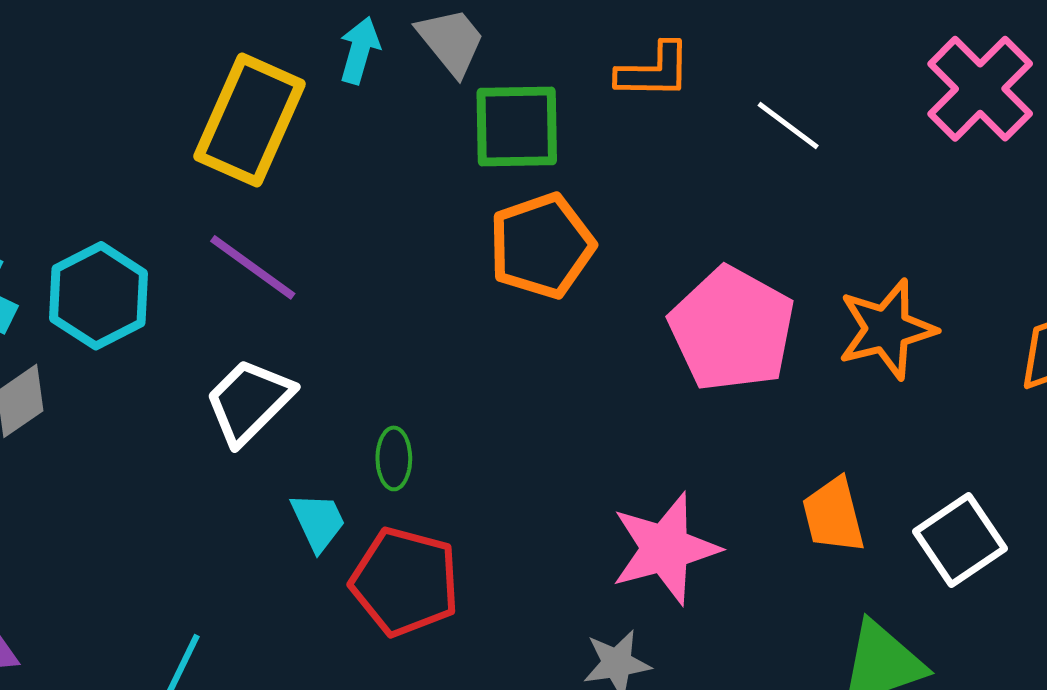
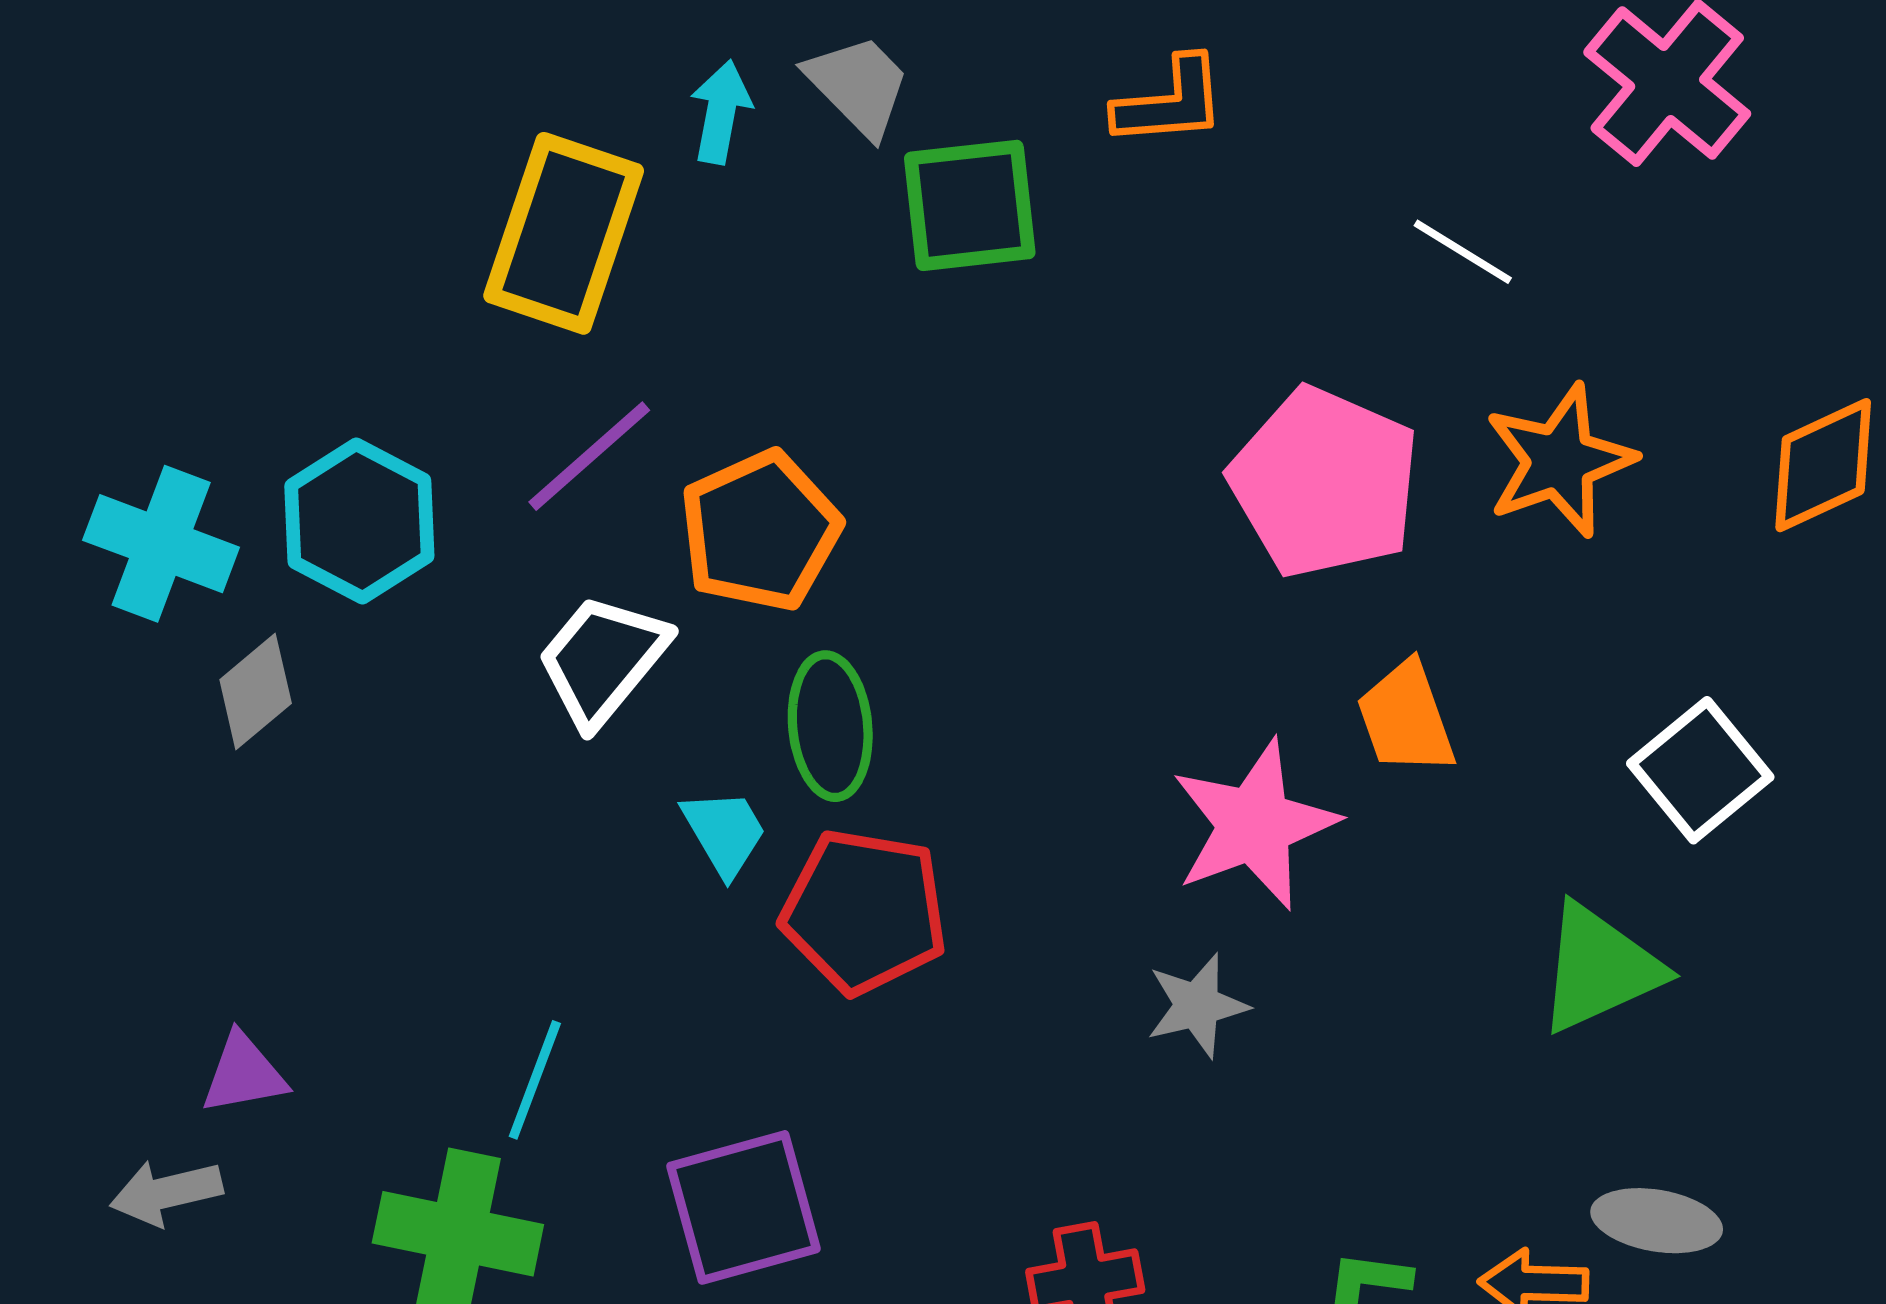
white line: (788, 125) -> (1463, 252), moved
orange pentagon: (542, 246) -> (760, 531), moved
purple line: (253, 267) -> (589, 456), turned -72
green ellipse: (394, 458) -> (830, 726), size x1.5
orange trapezoid: (833, 515) -> (1406, 718), moved

